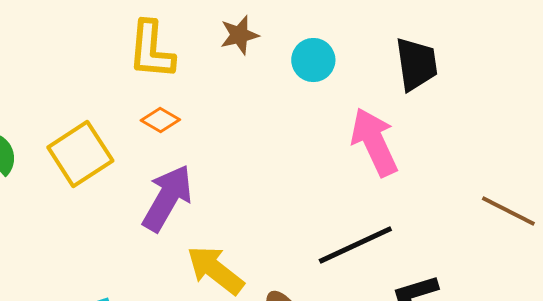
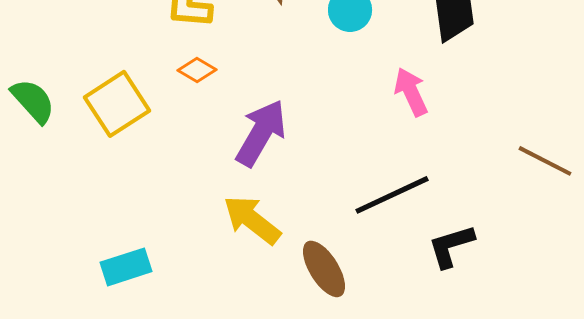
pink arrow: (374, 142) -> (411, 92), size x0.7
purple arrow: (167, 198) -> (261, 133), moved

